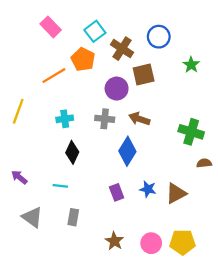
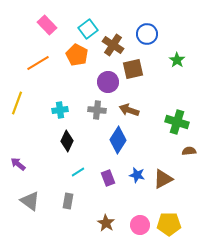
orange line: (54, 76) -> (38, 63), moved
cyan line: (60, 186) -> (78, 172), moved, turned -40

